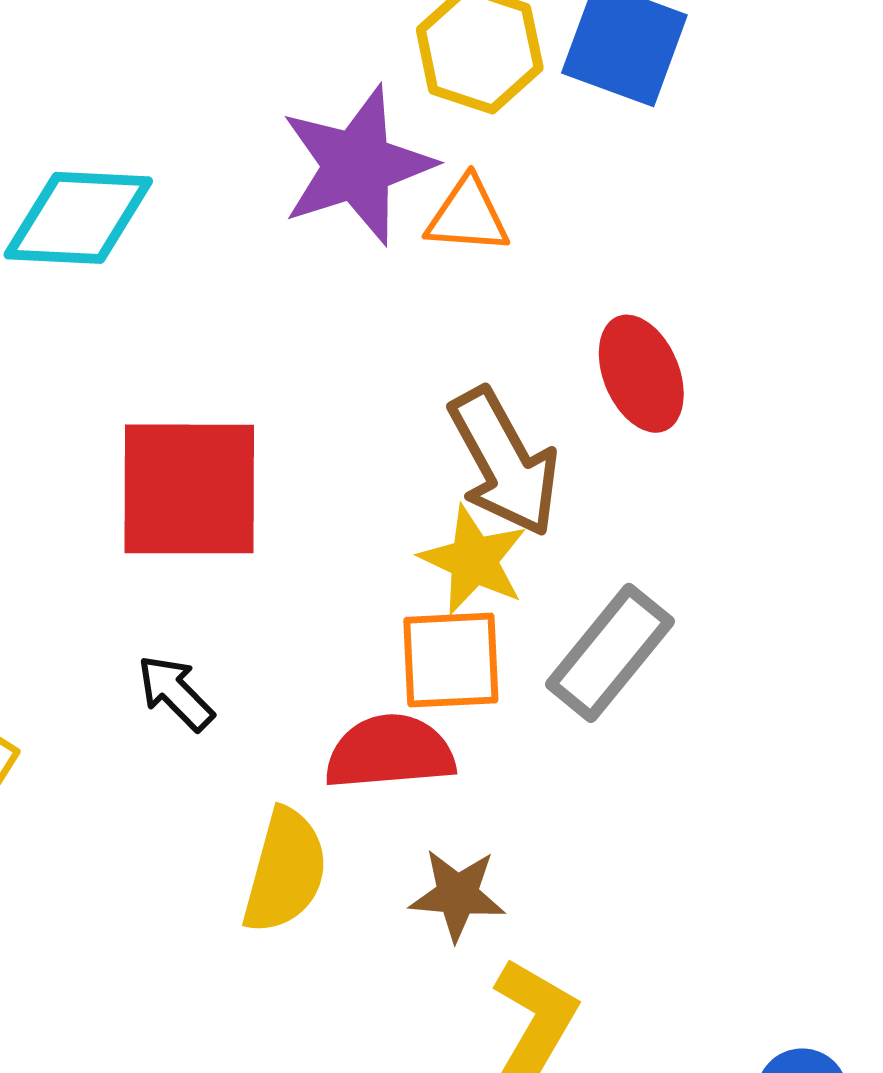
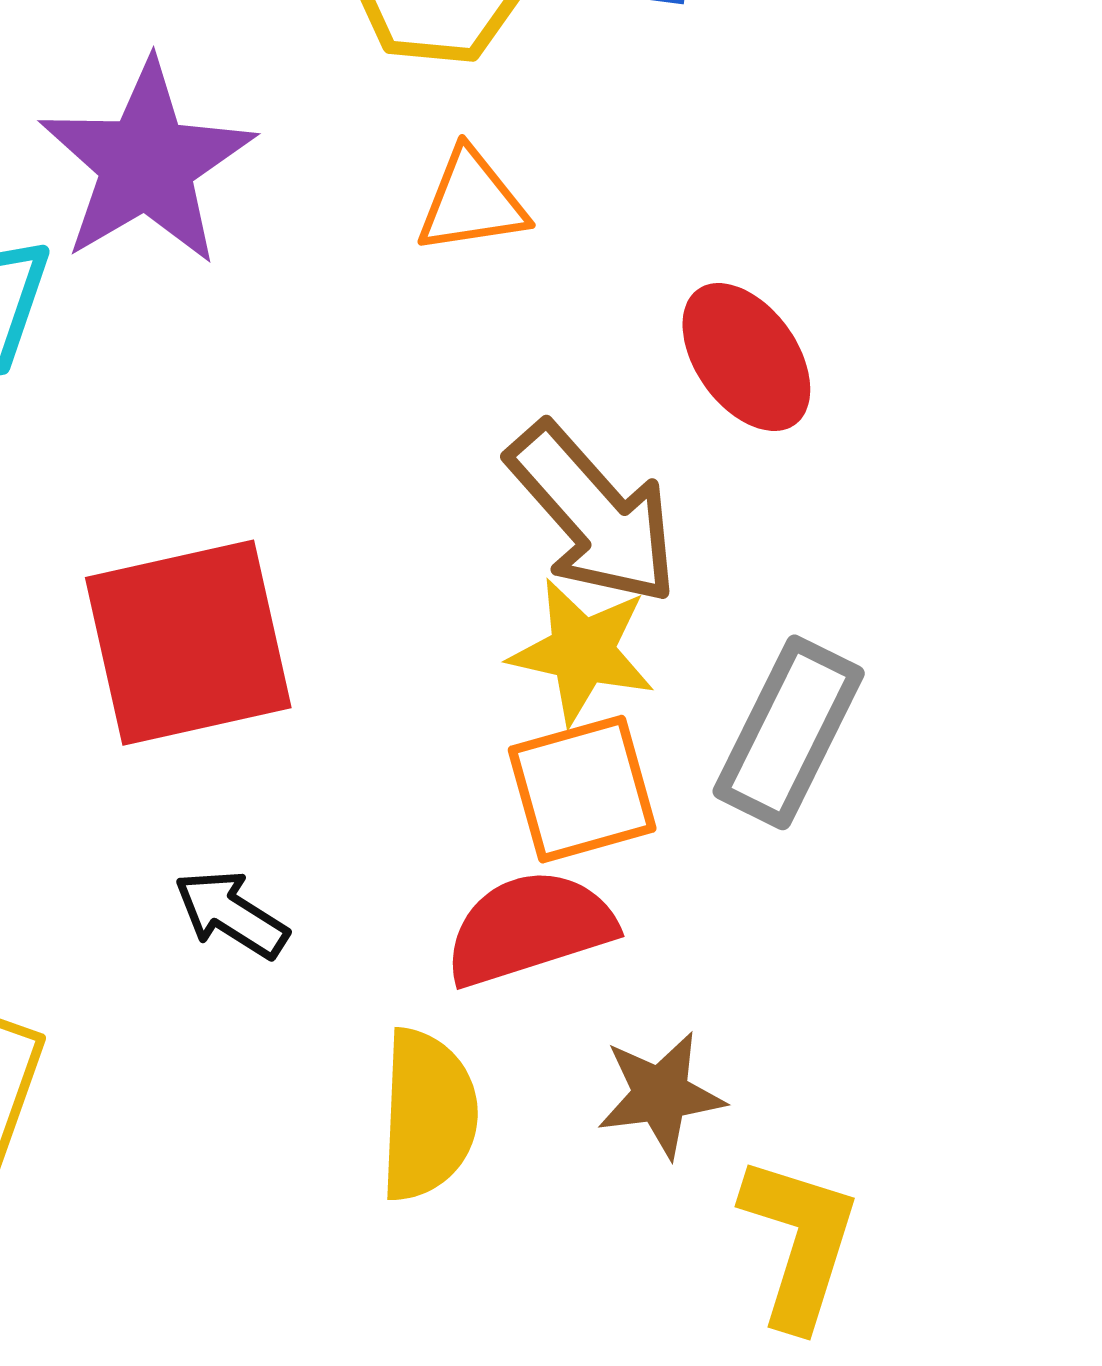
purple star: (357, 165) -> (147, 163), moved

